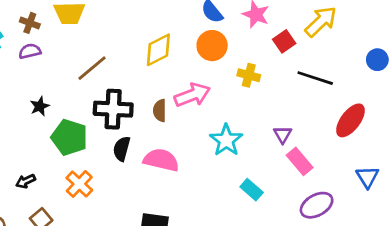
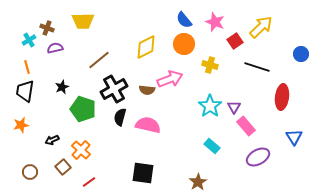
brown cross: (30, 23) -> (47, 28), moved
black cross: (113, 109) -> (114, 89), turned -32
brown semicircle: (160, 111) -> (147, 90), turned -84
red ellipse: (350, 120) -> (282, 97), turned -30
cyan star: (226, 140) -> (210, 106), moved
orange cross: (79, 184) -> (81, 150), moved

